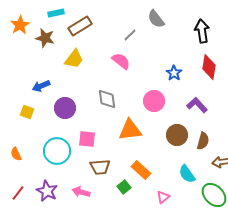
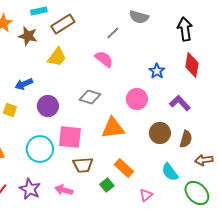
gray semicircle: (156, 19) -> (139, 17), turned -36
gray diamond: (107, 99) -> (90, 97), turned -65
pink square: (87, 139) -> (70, 137), size x1.4

